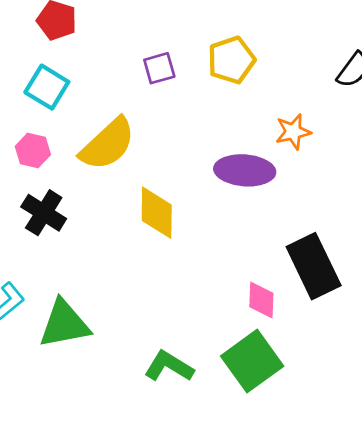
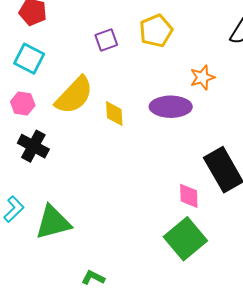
yellow diamond: (157, 213) -> (114, 114), moved, size x0.7
green L-shape: (169, 366) -> (93, 278), moved, size x0.7

